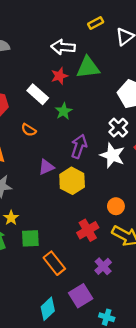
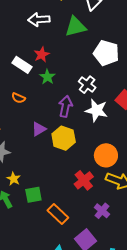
green triangle: (88, 67) -> (76, 27), moved
red star: (59, 76) -> (42, 55), moved
white cross: (118, 128) -> (87, 85), moved
orange circle: (116, 206) -> (106, 155), size x1.5

